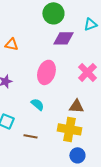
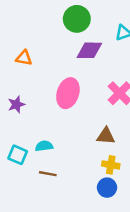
cyan semicircle: (37, 104) -> (44, 146), moved, turned -48
yellow cross: (69, 129) -> (111, 165), moved, size x0.6
blue circle: (77, 155) -> (107, 188), moved

